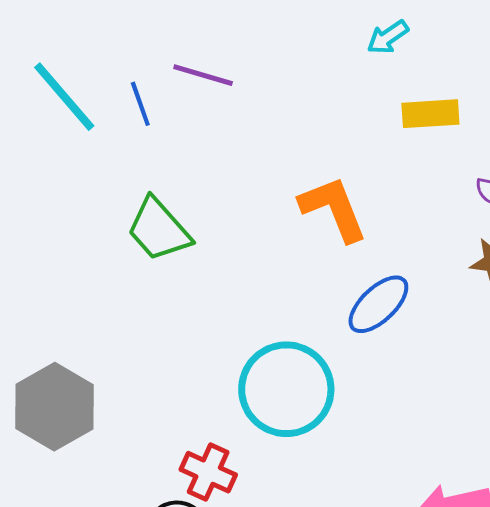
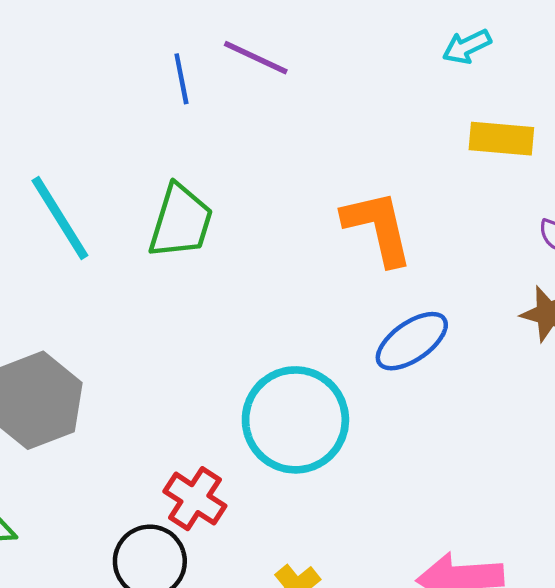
cyan line: (64, 97) -> (60, 218), moved
green trapezoid: (159, 230) -> (181, 221), turned -130

